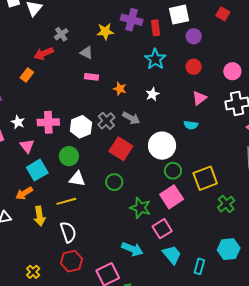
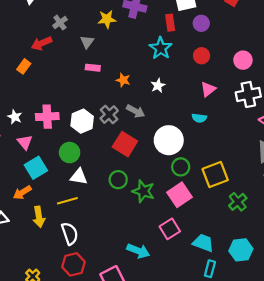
red rectangle: (156, 28) -> (170, 23), moved
gray triangle: (86, 53) -> (87, 42), turned 40
green star: (140, 208) -> (143, 191), moved
cyan trapezoid: (172, 255) -> (203, 243), moved, turned -30

